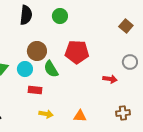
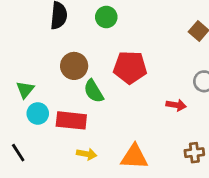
cyan circle: (25, 69) -> (38, 113), moved
red rectangle: (35, 90) -> (71, 120), size x1.5
orange triangle: (80, 116) -> (134, 157), size x1.5

